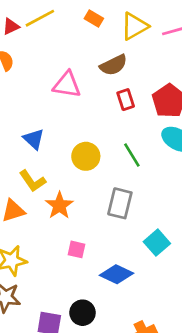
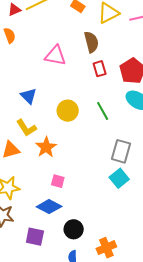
brown semicircle: (114, 65) -> (91, 42), turned -80
gray rectangle: (120, 203) -> (121, 151), moved
blue diamond: (117, 274) -> (49, 207), moved
black circle: (83, 313) -> (74, 229), moved

